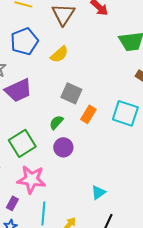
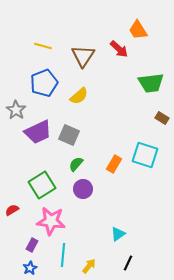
gray square: (71, 93) -> (69, 135), moved
orange rectangle: (88, 114) -> (114, 164), moved

